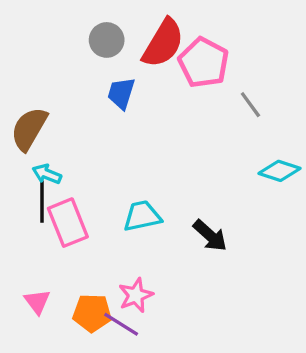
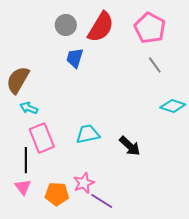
pink pentagon: (204, 63) -> (150, 28), moved
black line: (42, 202) -> (26, 160), moved
purple line: (121, 324) -> (102, 201), moved

